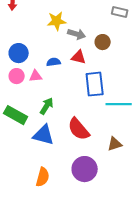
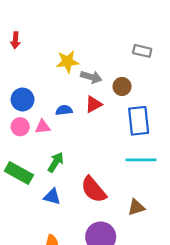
red triangle: (79, 57) -> (94, 104), turned -42
blue rectangle: (95, 84) -> (139, 121), moved
blue triangle: (44, 135) -> (52, 197), size x0.7

